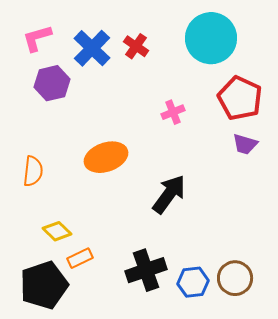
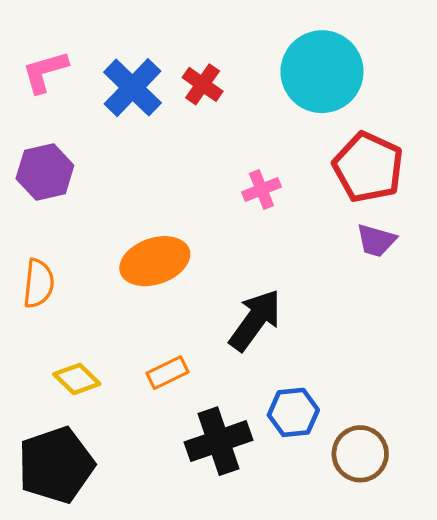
purple hexagon: (52, 83) -> (45, 172), moved
orange rectangle: (80, 258) -> (168, 373), moved
blue hexagon: (193, 282) -> (293, 412), moved

